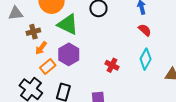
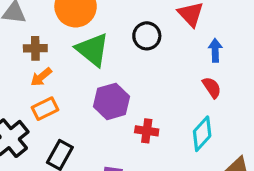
purple hexagon: (69, 54) -> (112, 101), moved
red cross: (112, 65) -> (147, 131), turned -32

